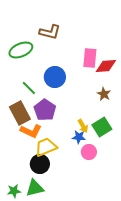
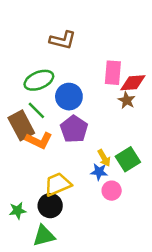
green ellipse: (21, 50) -> (39, 80), moved
brown star: (104, 94) -> (127, 100), moved
purple pentagon: (45, 110) -> (74, 129), moved
brown rectangle: (20, 113) -> (21, 125), moved
orange L-shape: (31, 131) -> (39, 140), moved
green star: (14, 191) -> (18, 211), moved

